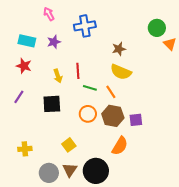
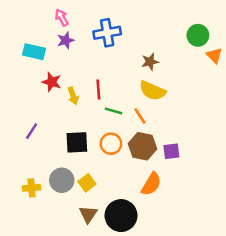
purple star: (54, 42) -> (66, 40), moved
red star: (24, 66) -> (52, 82), moved
purple line: (19, 97) -> (32, 131), moved
black square: (52, 104) -> (77, 142), moved
gray circle: (49, 173) -> (62, 180), moved

